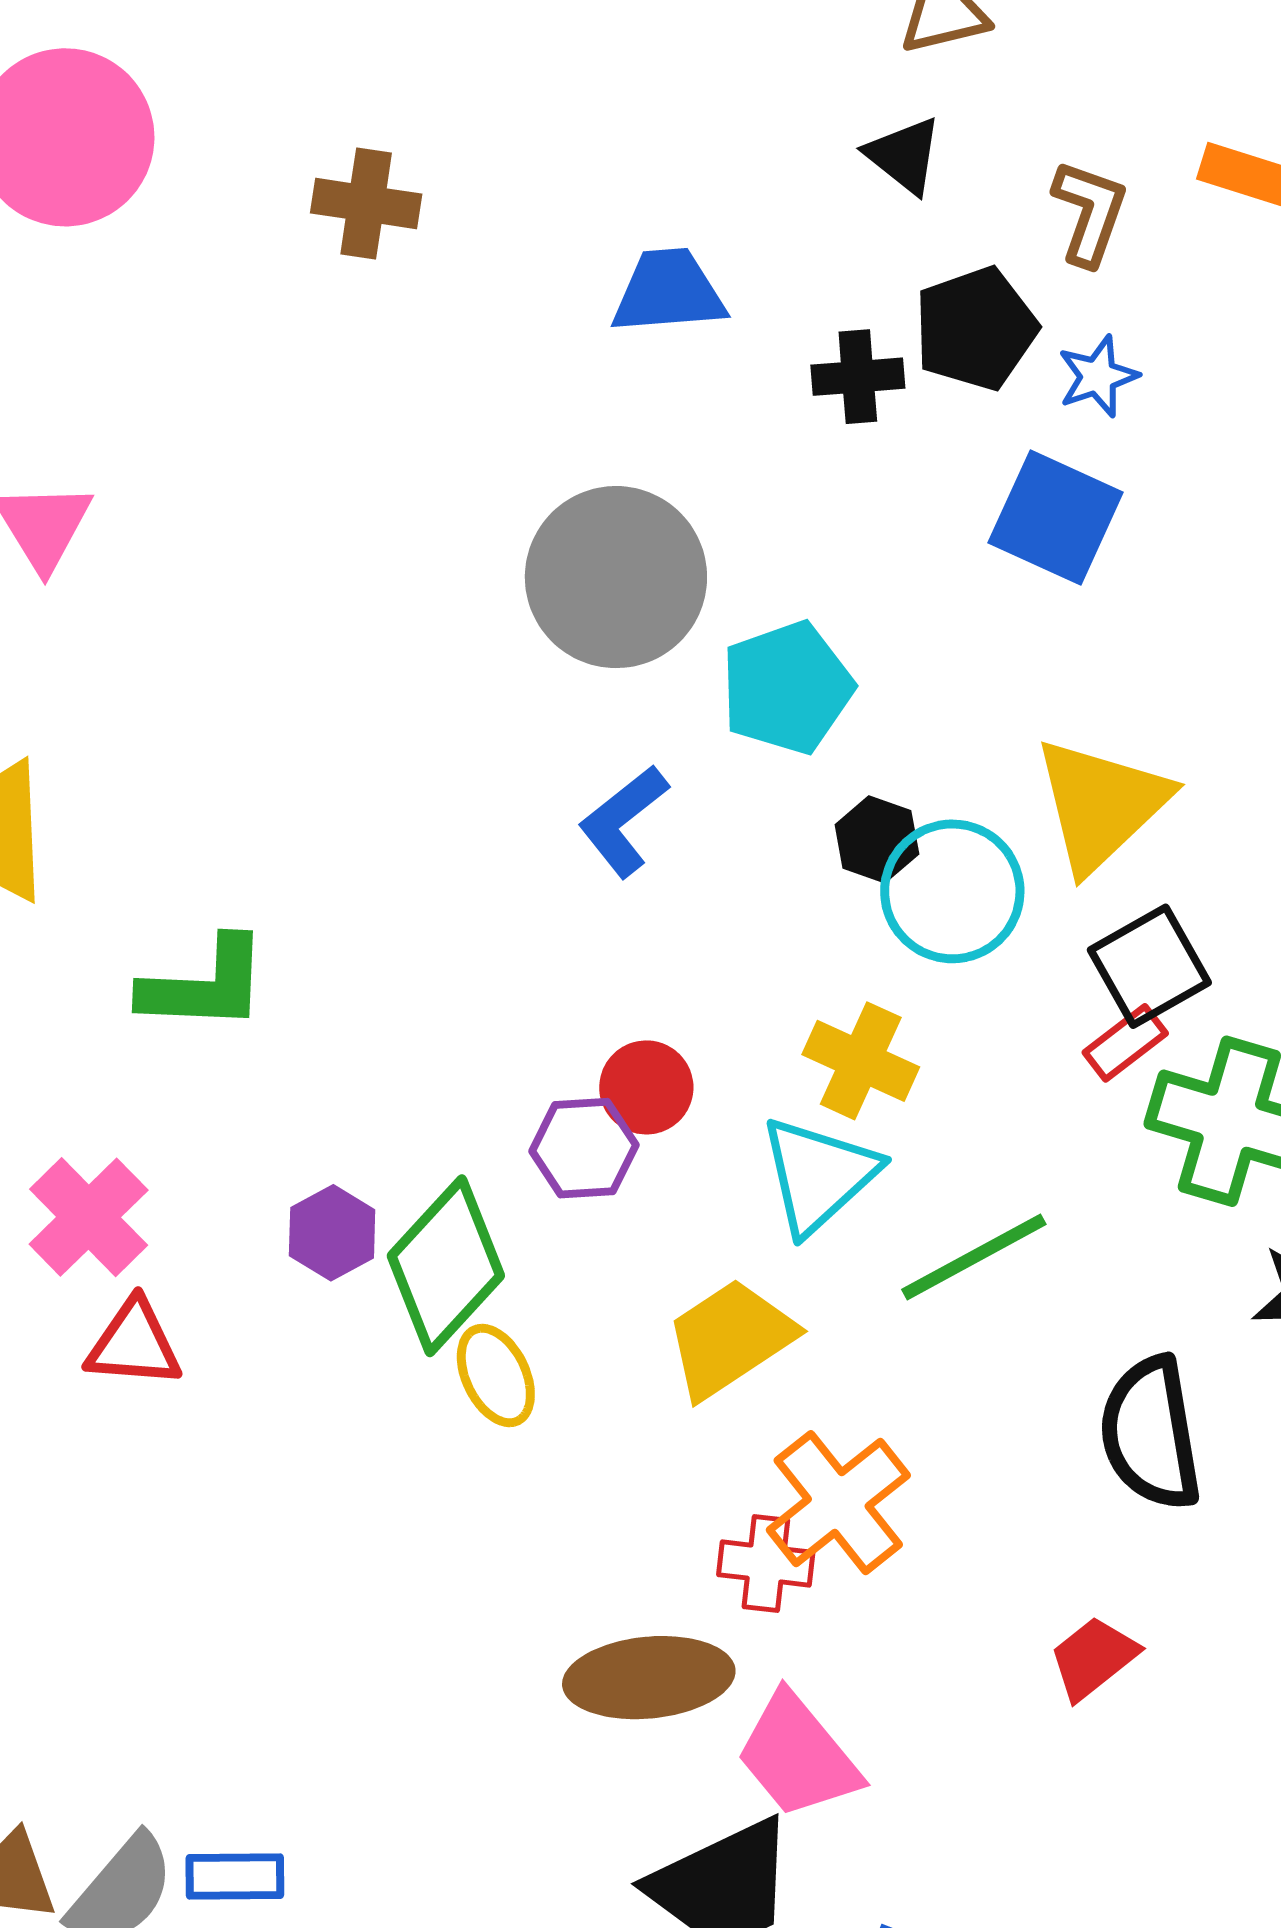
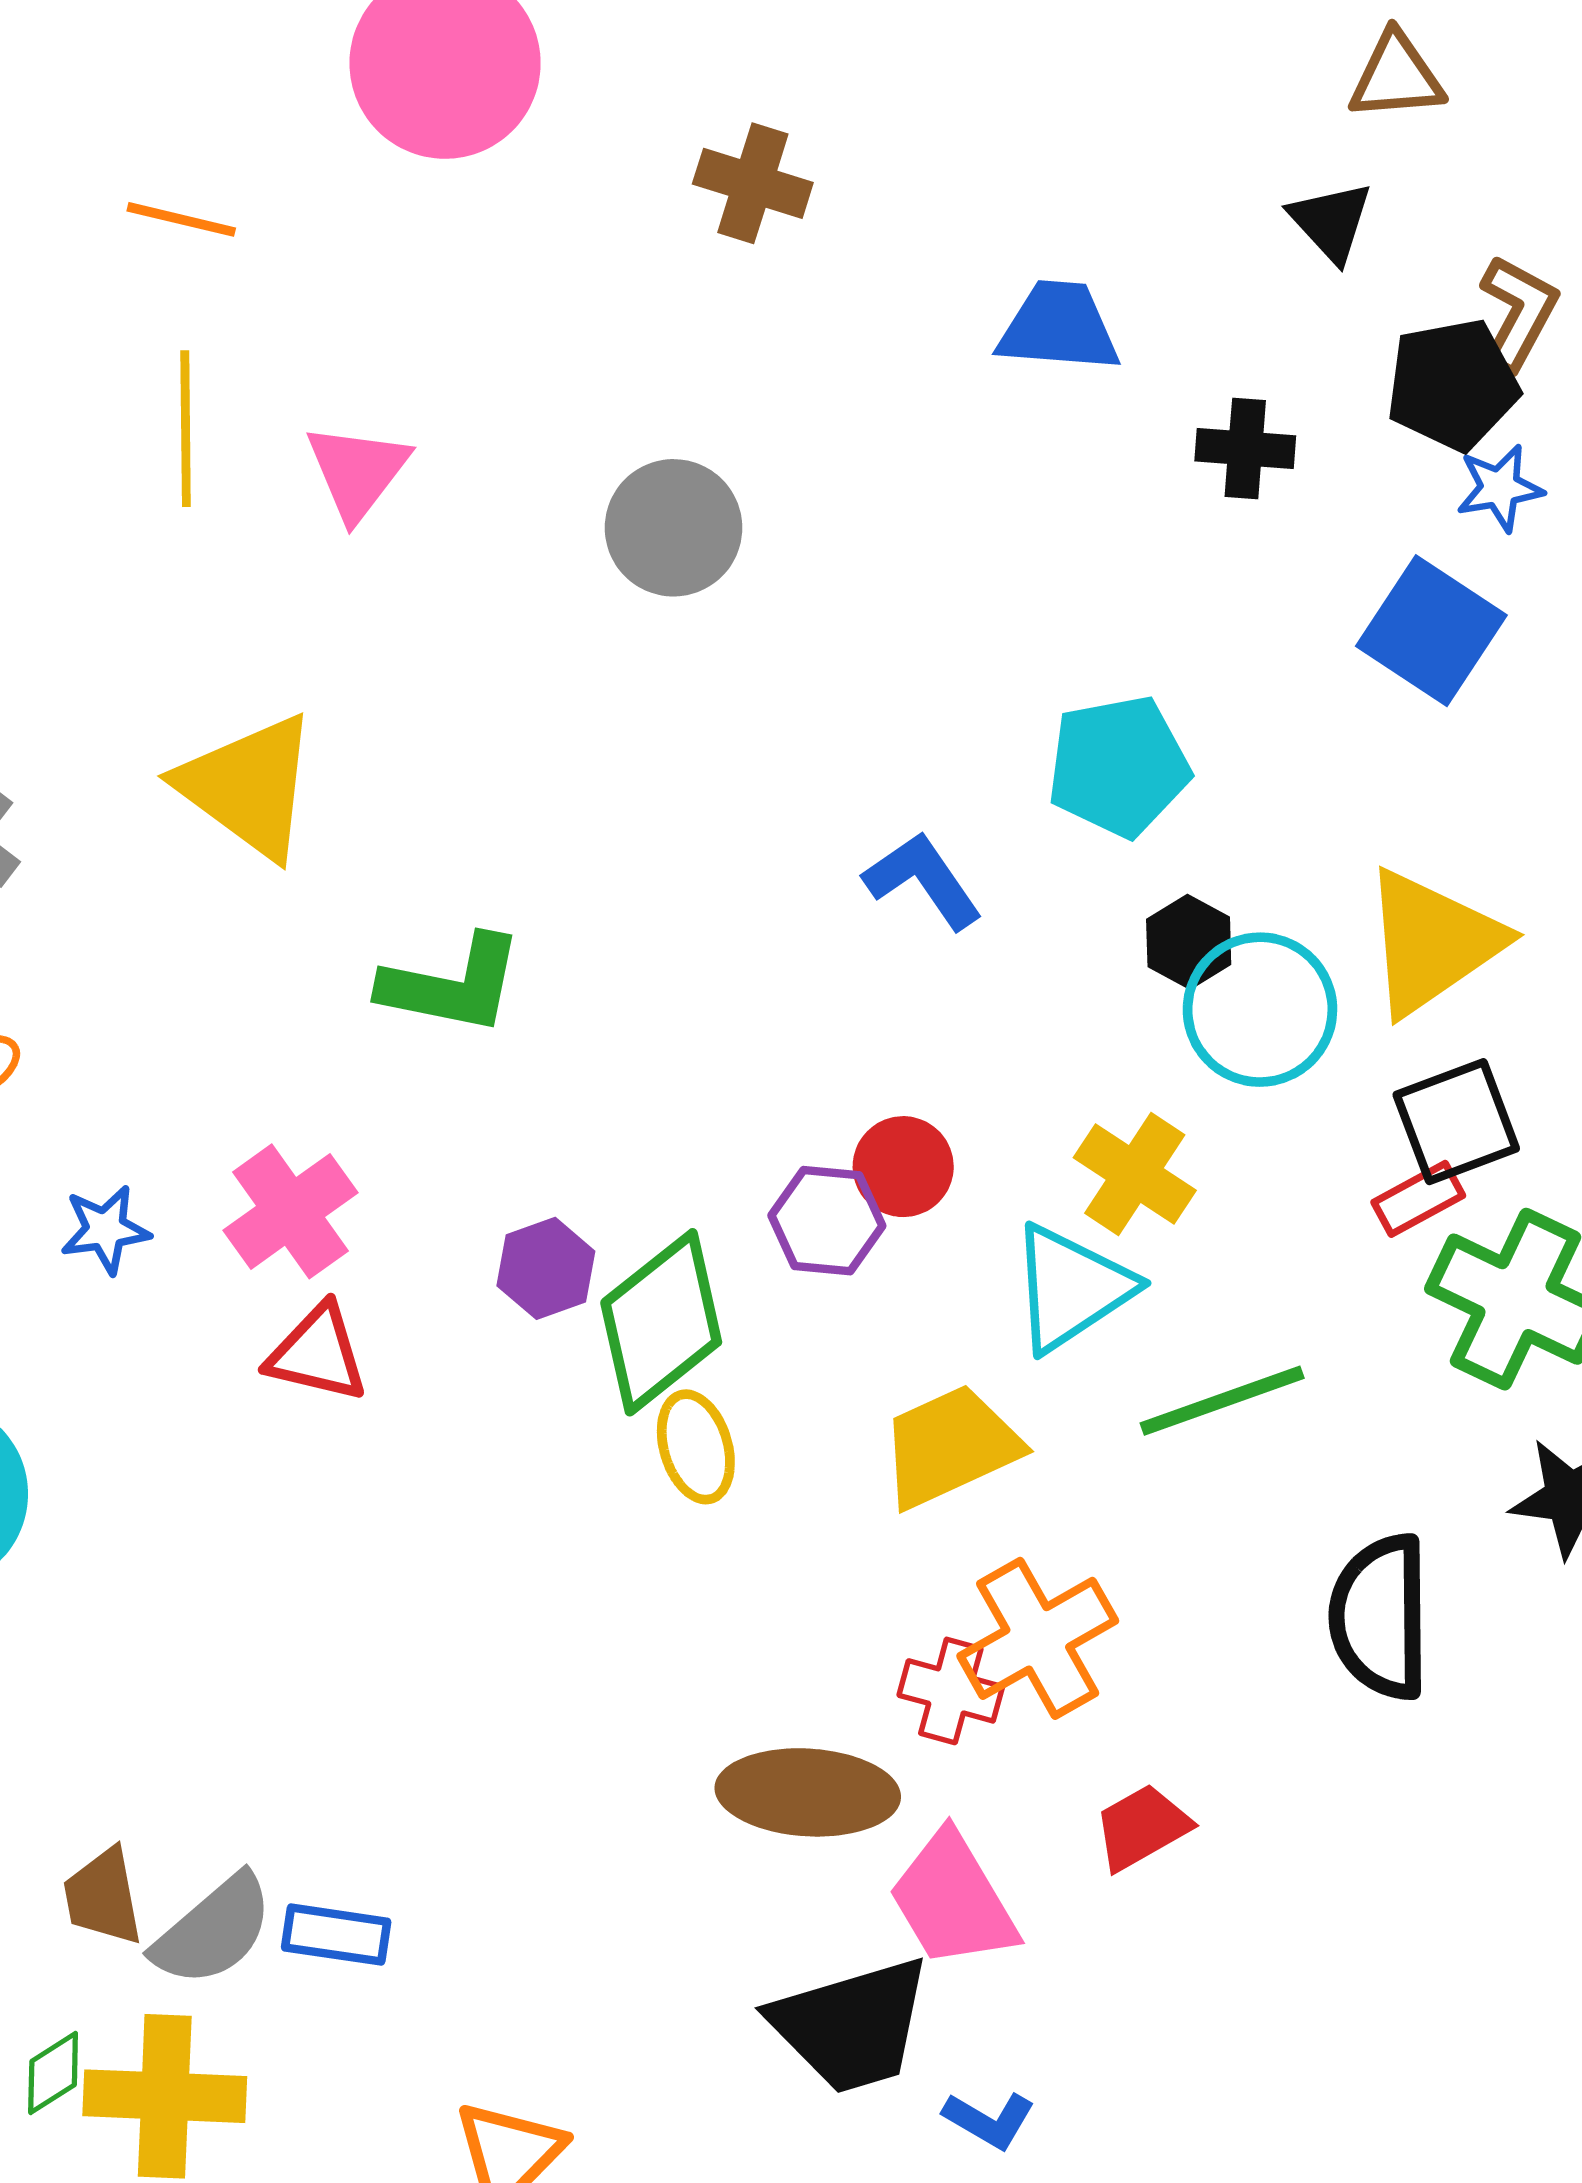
black pentagon: (976, 329) -> (1453, 385), moved
gray circle: (616, 577) -> (674, 528), moved, size x0.7
blue L-shape: (623, 821) -> (923, 880), turned 85
red trapezoid: (1093, 1658) -> (1142, 1827), moved

